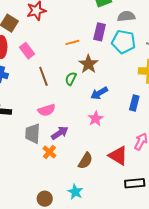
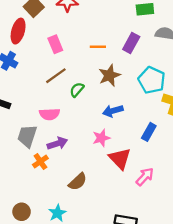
cyan pentagon: (124, 42) -> (152, 80), moved
pink rectangle: (27, 51) -> (55, 44), moved
brown line: (43, 76) -> (56, 76), turned 60
green semicircle: (71, 79) -> (77, 90), moved
red triangle: (118, 156) -> (120, 158), moved

